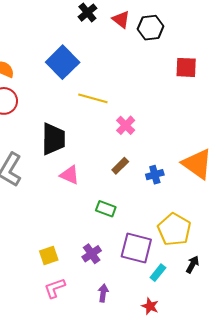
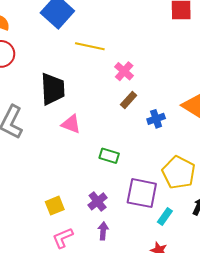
brown rectangle: (120, 166) -> (129, 100), moved
purple arrow: (103, 293) -> (103, 231), moved

